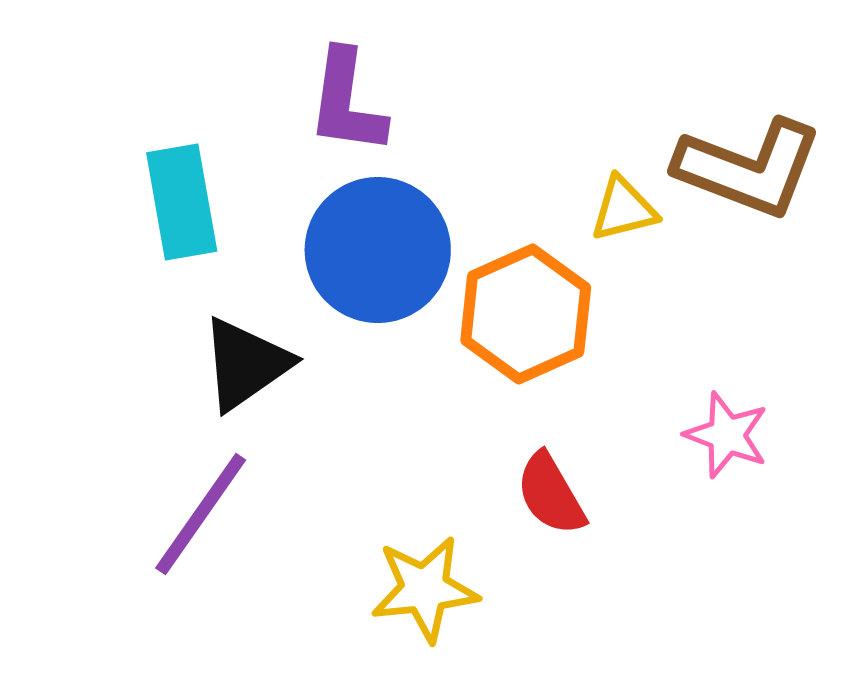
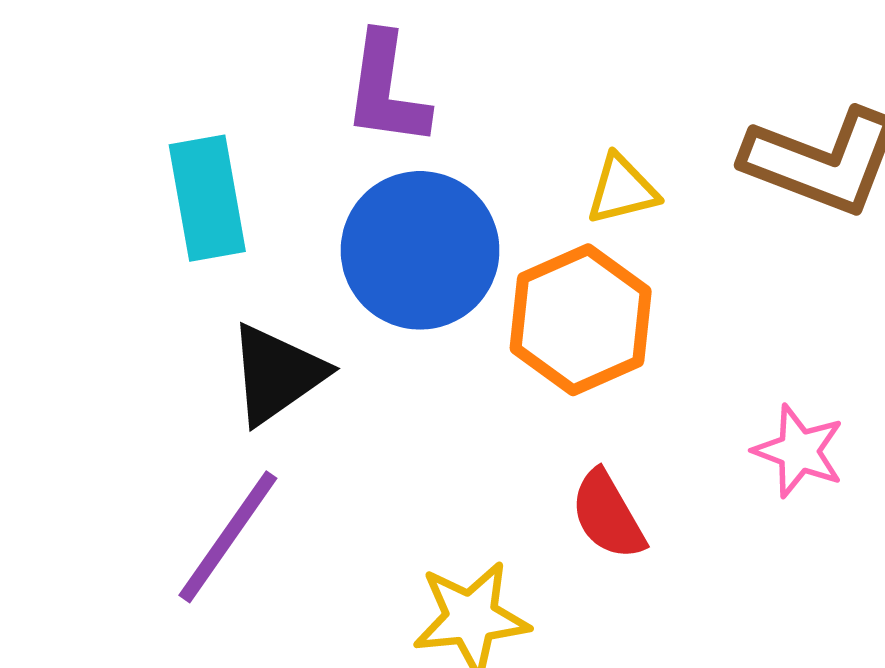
yellow triangle: (624, 209) -> (622, 190), moved

